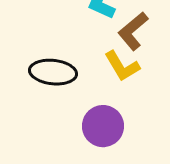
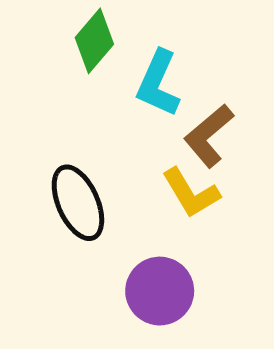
black ellipse: (53, 72) -> (78, 203), turned 60

